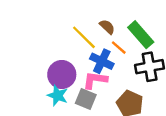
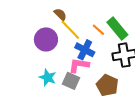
brown semicircle: (107, 27) -> (60, 14), moved
orange line: (119, 48) -> (98, 30), moved
purple circle: (62, 75) -> (46, 39), moved

